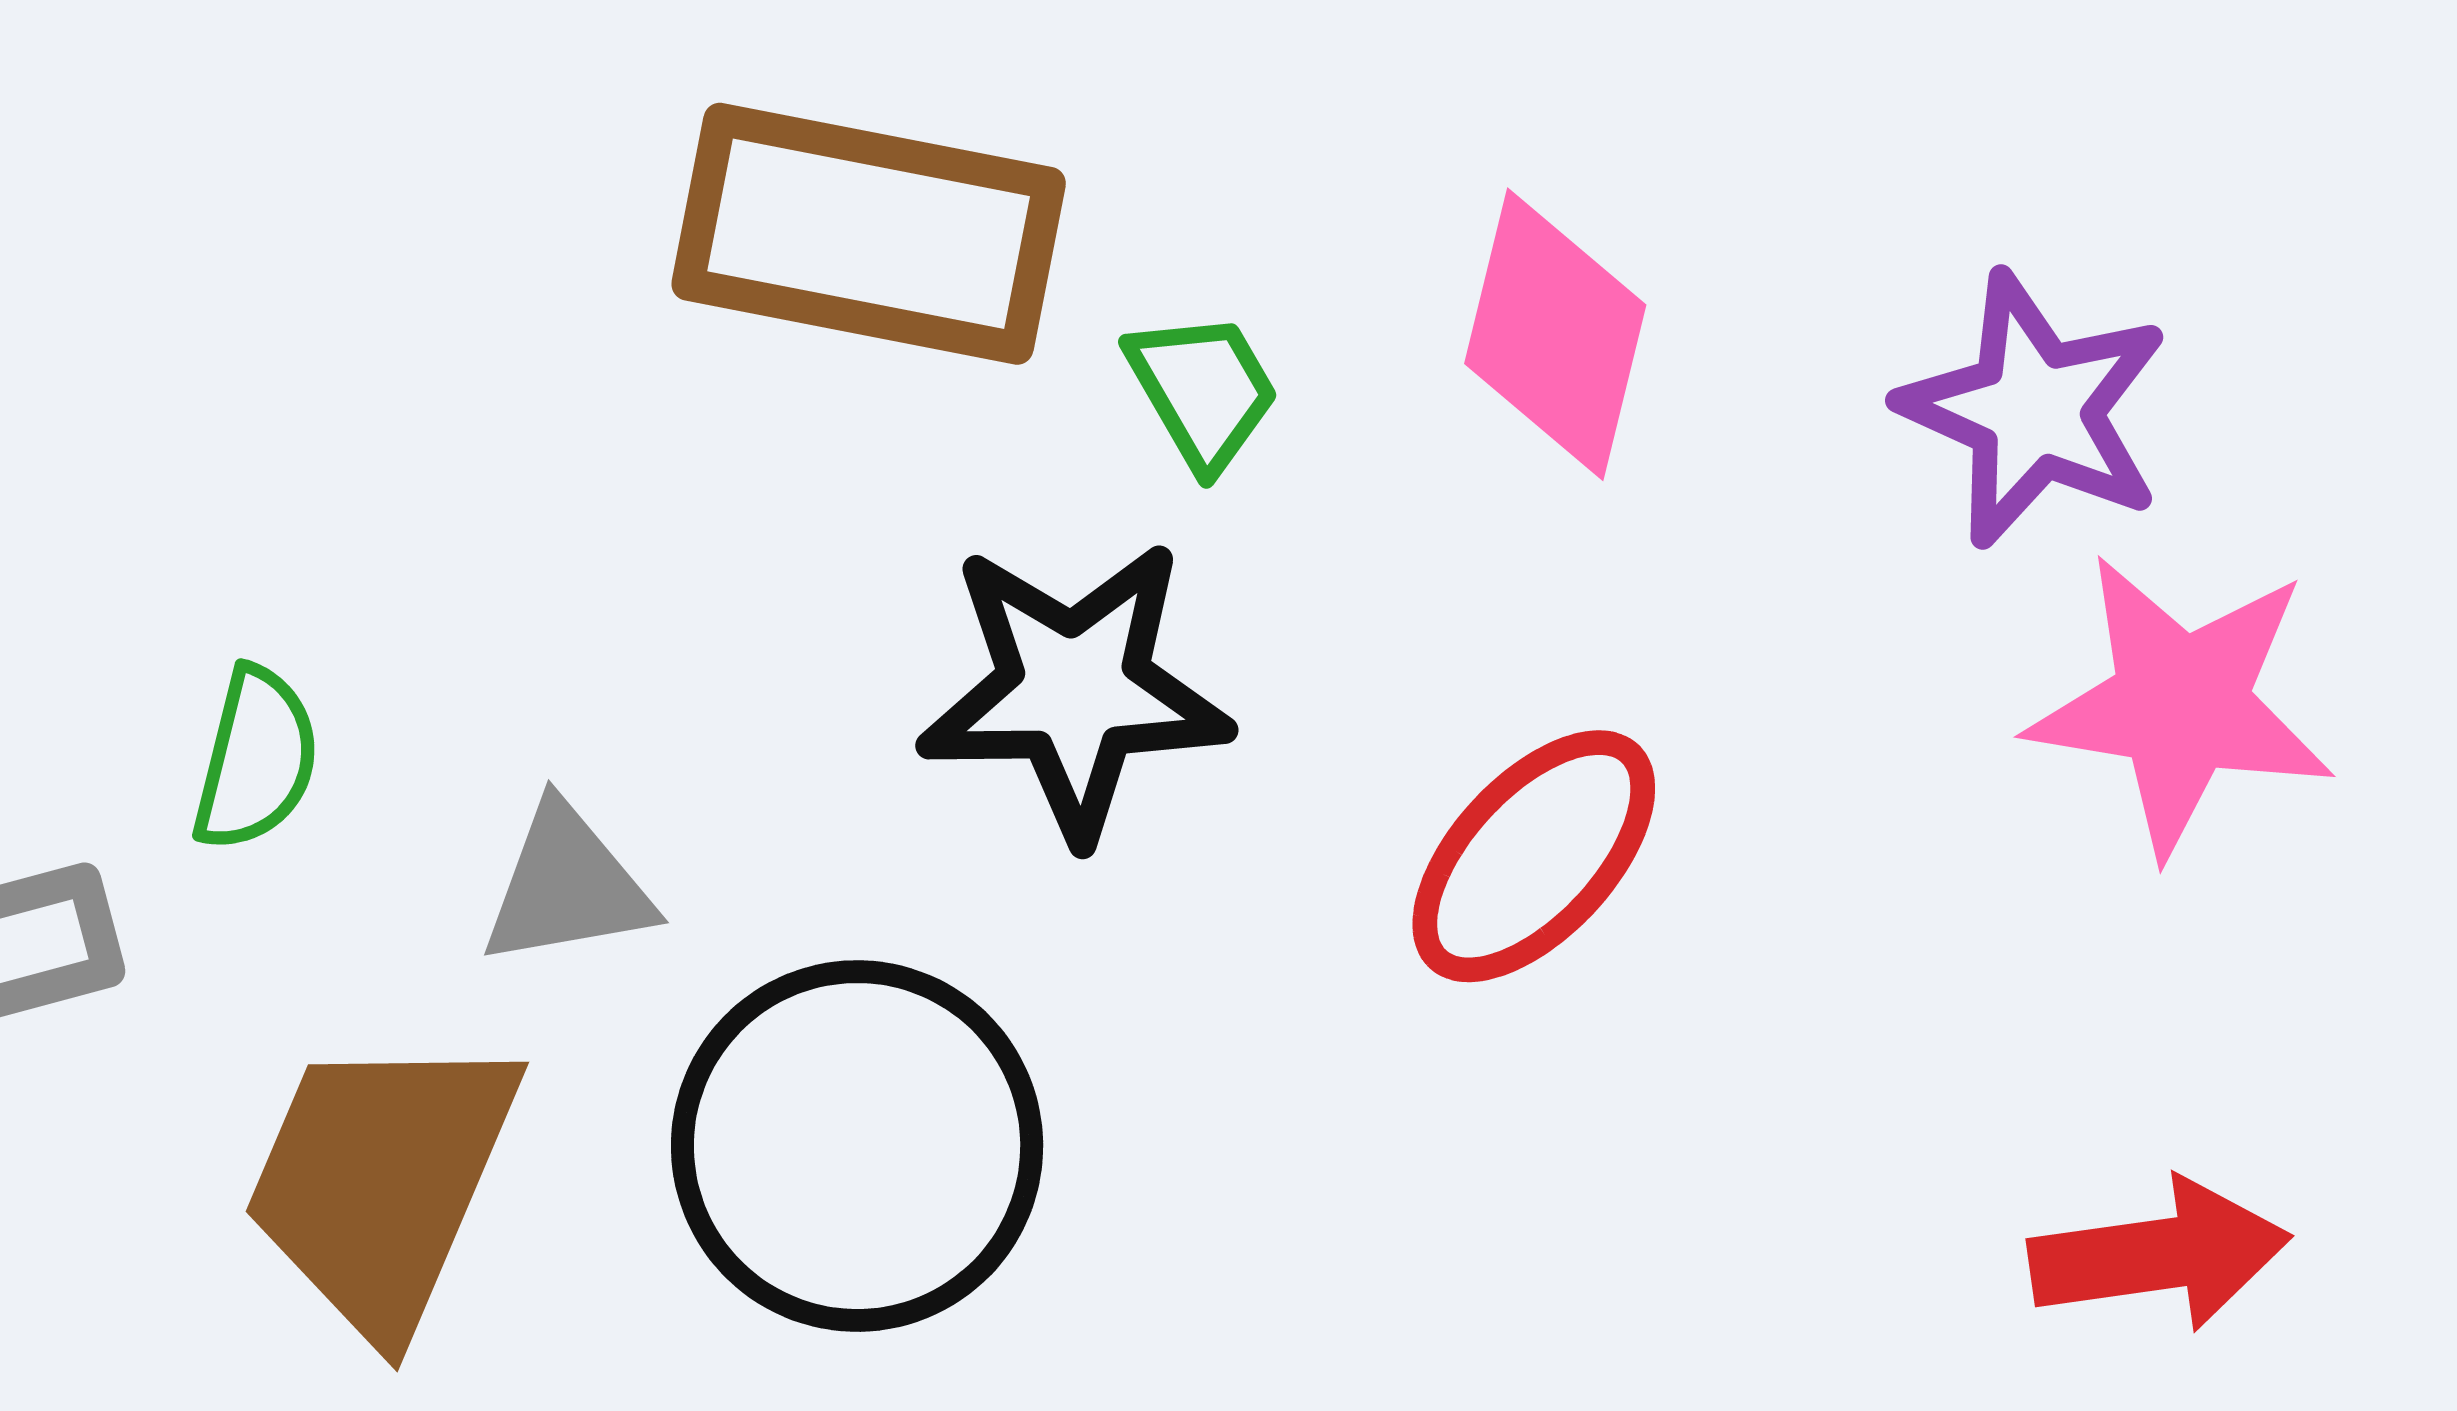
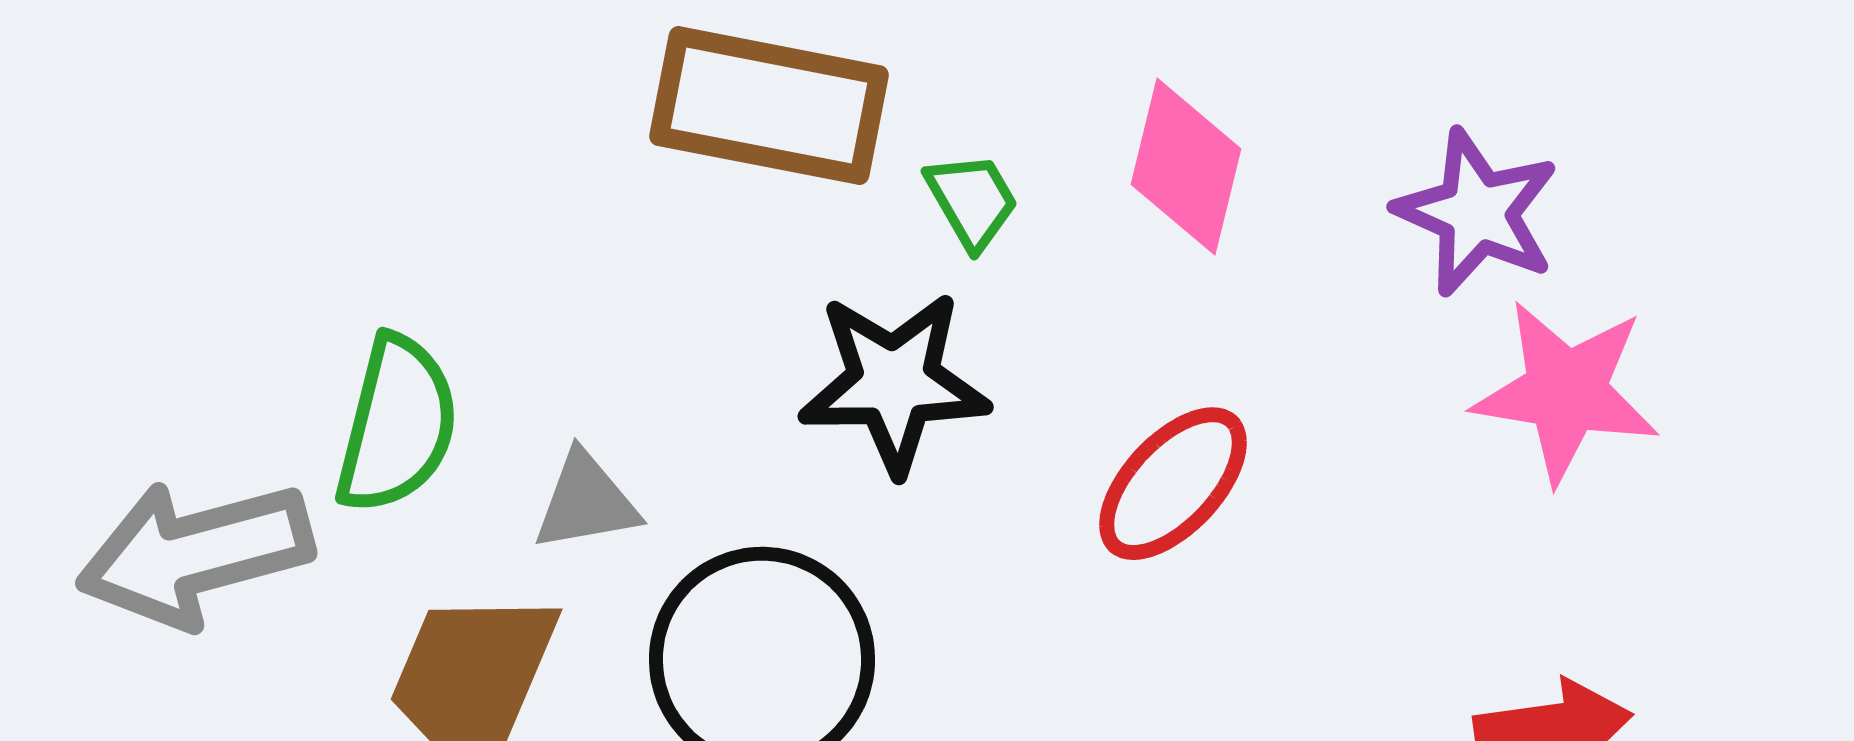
green semicircle: (256, 759) -> (397, 425), size x1.6

